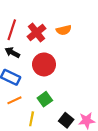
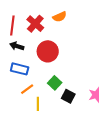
yellow line: (32, 119) -> (38, 104), moved
black square: (66, 120) -> (68, 96), moved

